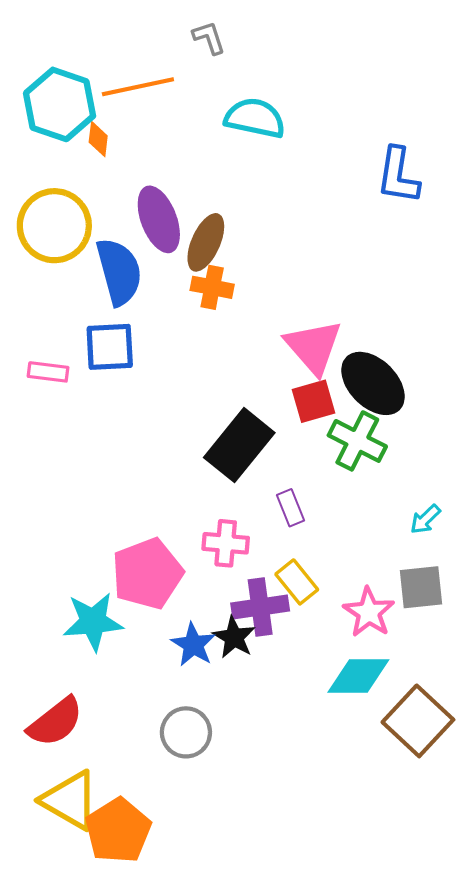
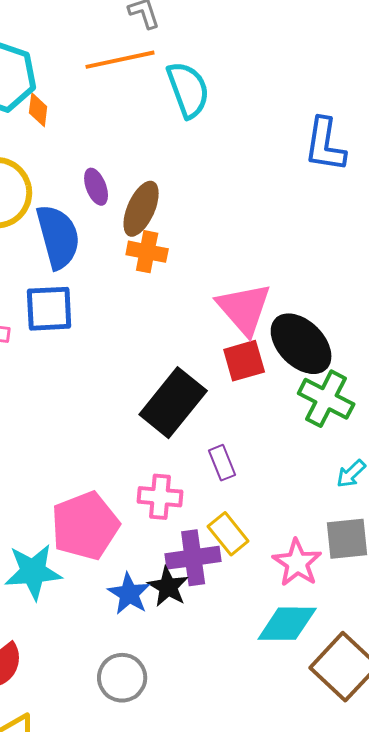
orange line: (138, 87) -> (120, 60), moved
cyan semicircle: (255, 118) -> (188, 90), turned 58
purple ellipse: (159, 219) -> (96, 187), size x0.6
green cross: (357, 441) -> (326, 399), moved

